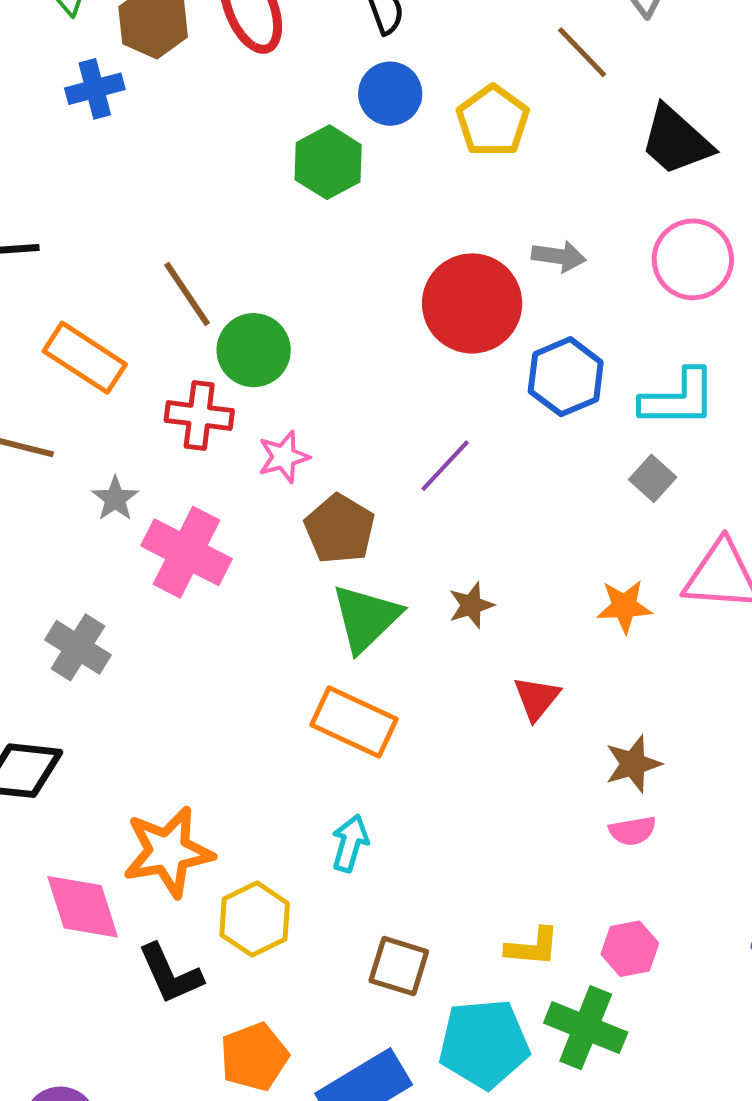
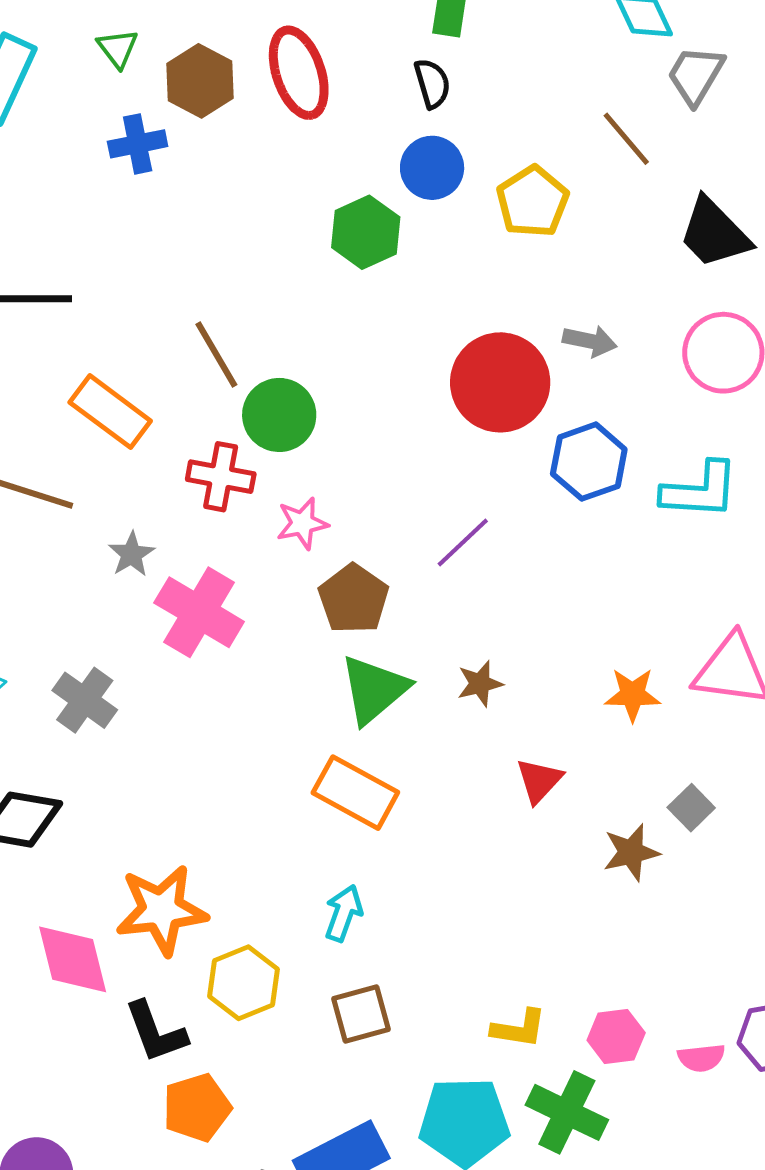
gray square: (653, 478) -> (691, 808), moved
pink semicircle: (633, 831) -> (701, 1058), moved
brown square: (399, 966) -> (361, 1014), moved, turned -36
orange pentagon: (254, 1057) -> (197, 1108), moved

